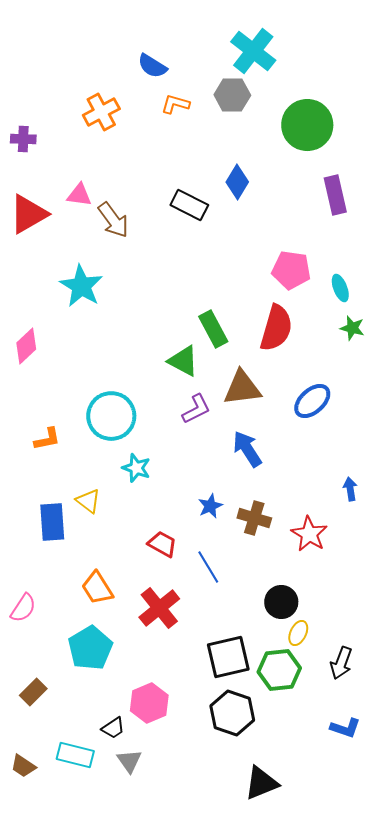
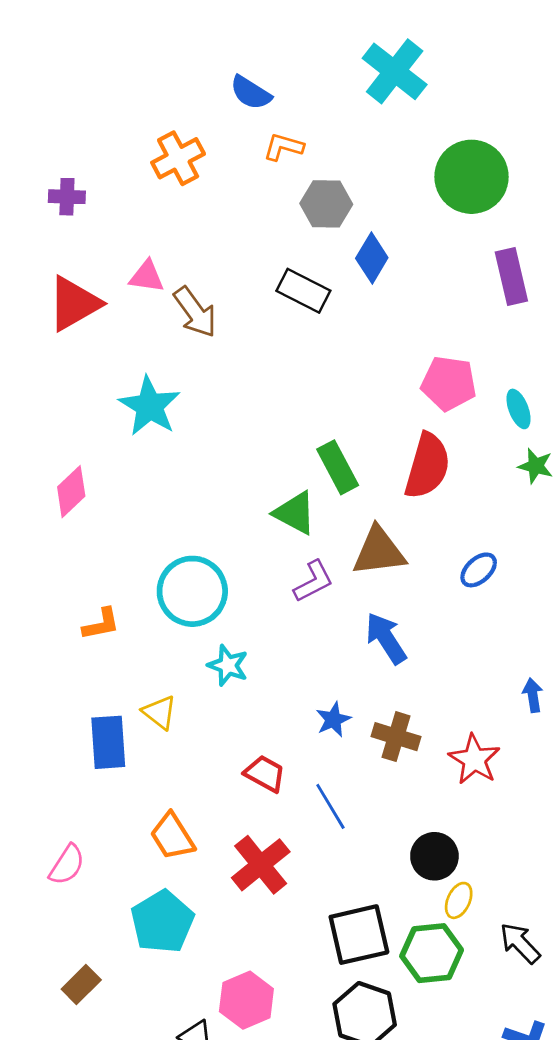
gray hexagon: (232, 95) -> (326, 204), moved
blue ellipse: (312, 401) -> (479, 570), size x0.7
black arrow: (341, 663) -> (520, 943), turned 116

